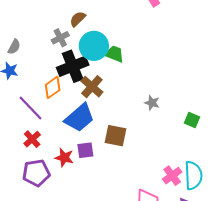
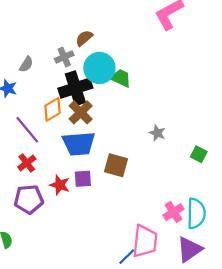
gray semicircle: (14, 47) -> (26, 64), moved
brown cross: (92, 87) -> (81, 112), moved
blue trapezoid: (79, 118) -> (79, 144), turned 32

